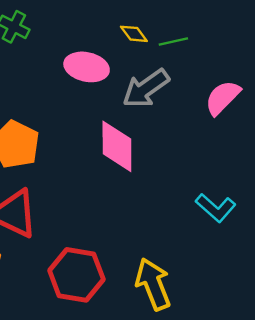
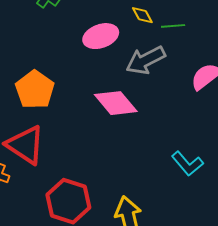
pink ellipse: (87, 67) -> (101, 36), turned -40
pink diamond: (117, 146) -> (116, 103), turned -48

